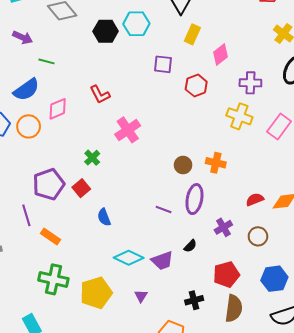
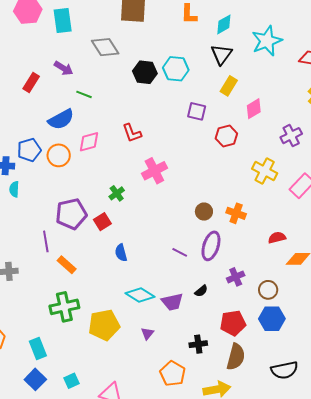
purple cross: (250, 83) -> (291, 136), moved, turned -35
red semicircle: (255, 199) -> (277, 238), moved
green cross: (53, 279) -> (64, 307), turned -32
blue hexagon: (274, 279) -> (272, 319), moved

